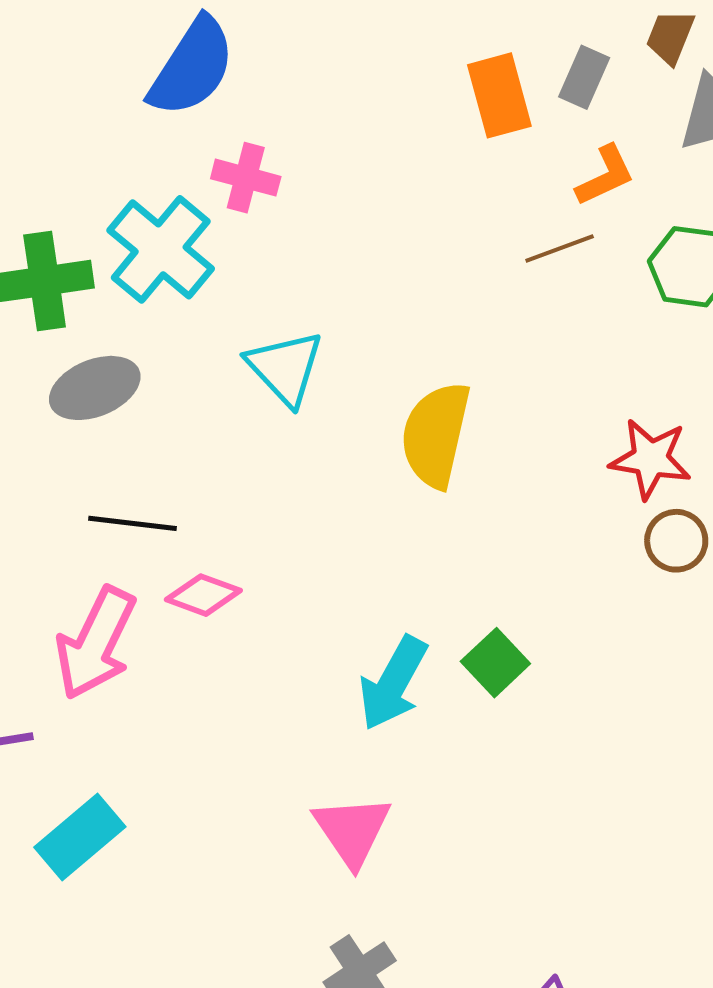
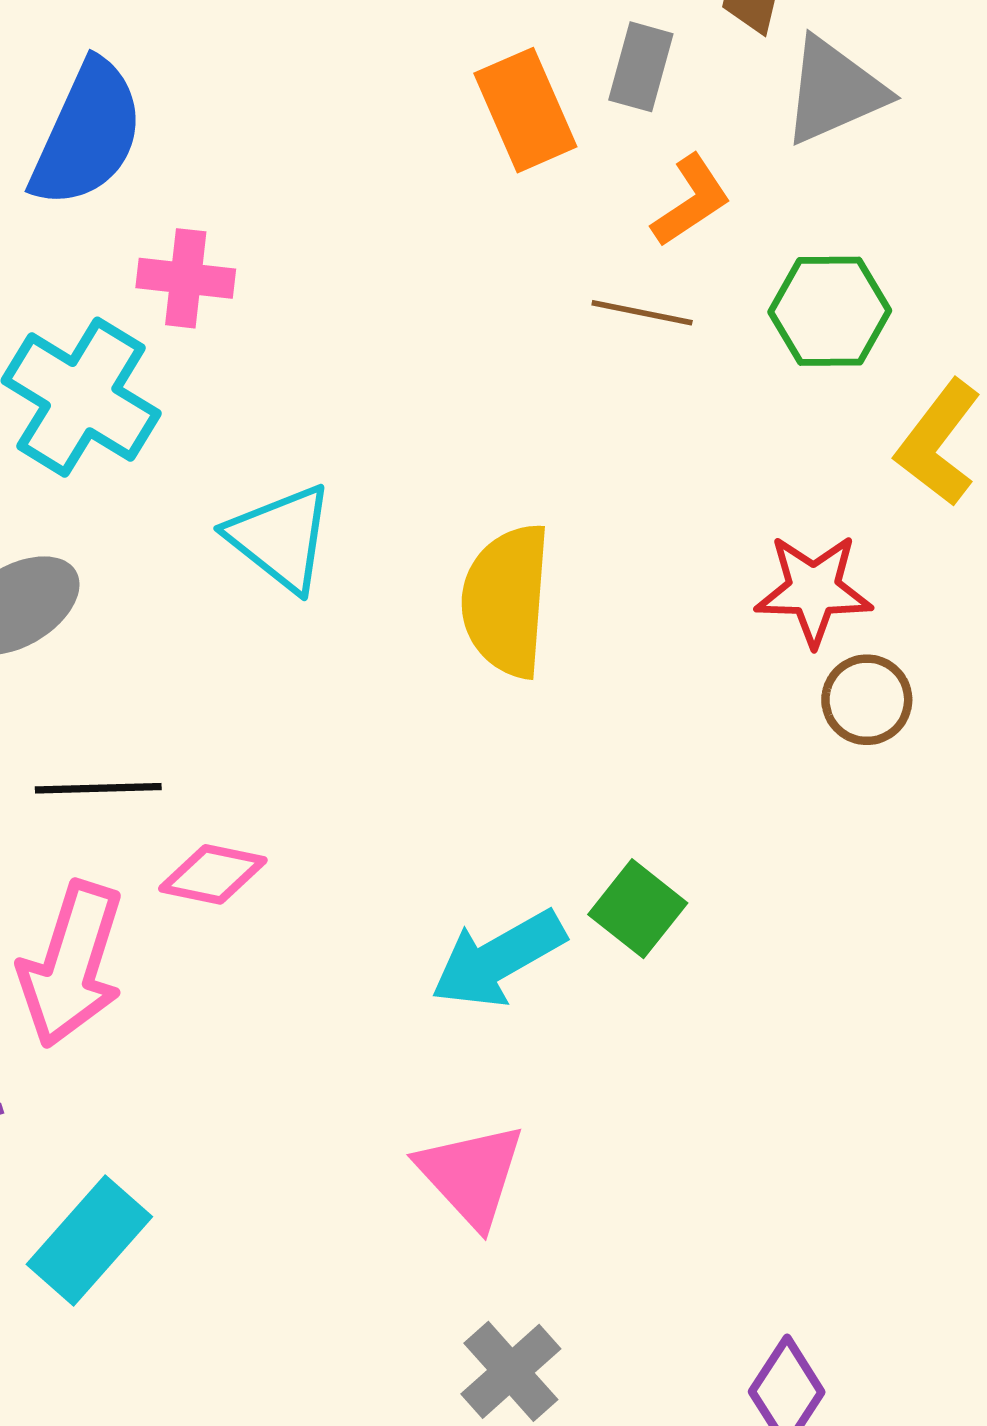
brown line: (560, 248) -> (642, 313), turned 40
cyan arrow: (393, 683) -> (498, 959), turned 40

